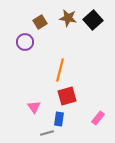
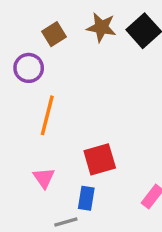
orange line: (60, 70) -> (47, 115), moved

